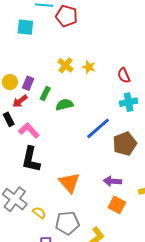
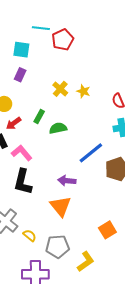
red pentagon: (66, 16) -> (63, 40), turned 30
purple rectangle: (28, 83) -> (20, 75), moved
purple arrow: (112, 181) -> (67, 181), moved
orange square: (117, 205) -> (107, 230), turned 30

